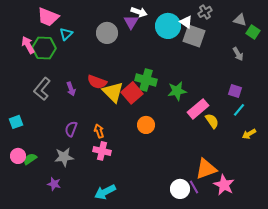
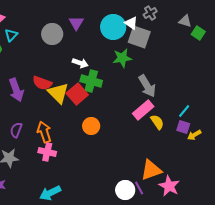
white arrow: (139, 12) -> (80, 63), moved
gray arrow: (238, 54) -> (147, 86), moved, size x1.6
purple arrow: (71, 89) -> (16, 90), size x1.6
green star: (177, 91) -> (122, 58), moved
purple square: (235, 91) -> (183, 127), moved
orange arrow: (99, 131) -> (44, 132), size x1.5

